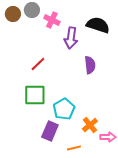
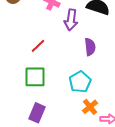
cyan pentagon: (64, 109) -> (80, 82), moved
purple rectangle: (50, 131) -> (37, 113), moved

